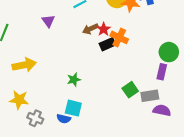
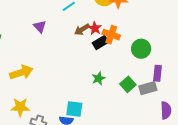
green circle: (169, 52) -> (141, 49), moved
purple rectangle: (162, 72) -> (157, 73), moved
green star: (74, 80) -> (99, 78), moved
purple semicircle: (162, 110) -> (166, 110), moved, turned 84

